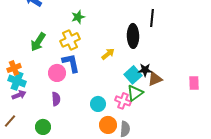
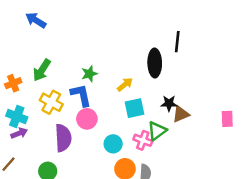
green star: (78, 17) -> (89, 74), moved
yellow cross: (70, 40) -> (51, 102), moved, turned -36
orange cross: (14, 68) -> (13, 83), moved
pink circle: (57, 73) -> (87, 119), moved
cyan square: (133, 75) -> (134, 108), moved, turned 30
purple semicircle: (56, 99) -> (63, 138), size x1.6

